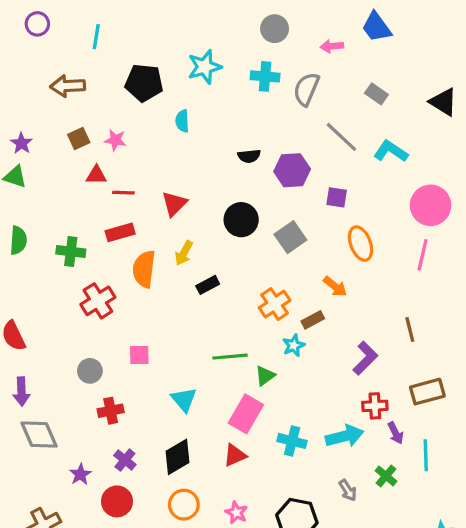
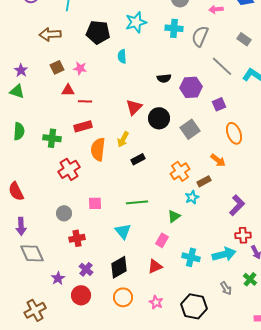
purple square: (337, 197) -> (219, 104), turned -32
red triangle: (174, 204) -> (134, 107), moved
green line: (230, 357) -> (137, 202), moved
pink rectangle: (246, 414) -> (162, 240), size x0.6

